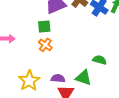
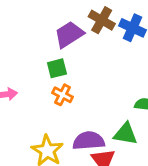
purple semicircle: (58, 78) -> (89, 141), size x1.5

